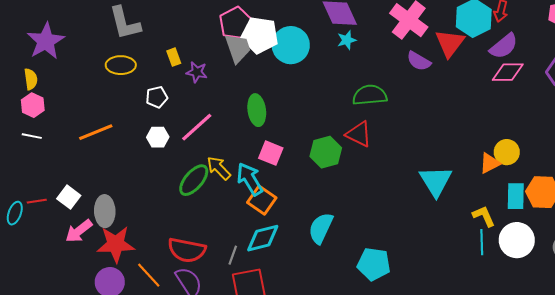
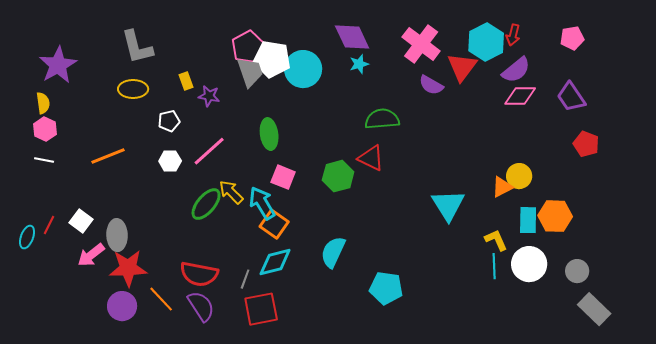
red line: (37, 201) -> (49, 225), turned -54

